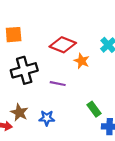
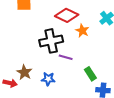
black cross: (24, 70) -> (51, 41), moved
purple line: (58, 84) -> (66, 57), moved

